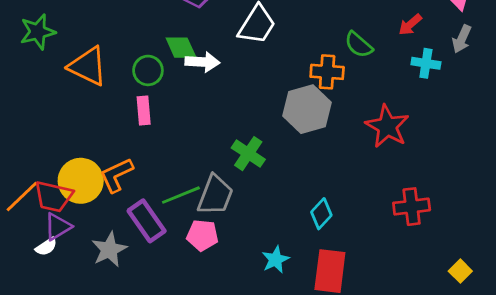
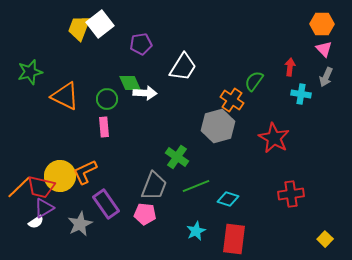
red arrow: (410, 25) -> (290, 67), turned 138
green semicircle: (359, 45) -> (254, 81), turned 85
orange cross: (327, 72) -> (232, 100), turned 30
green line: (181, 195) -> (196, 186), moved
cyan diamond: (321, 214) -> (228, 199), turned 65

